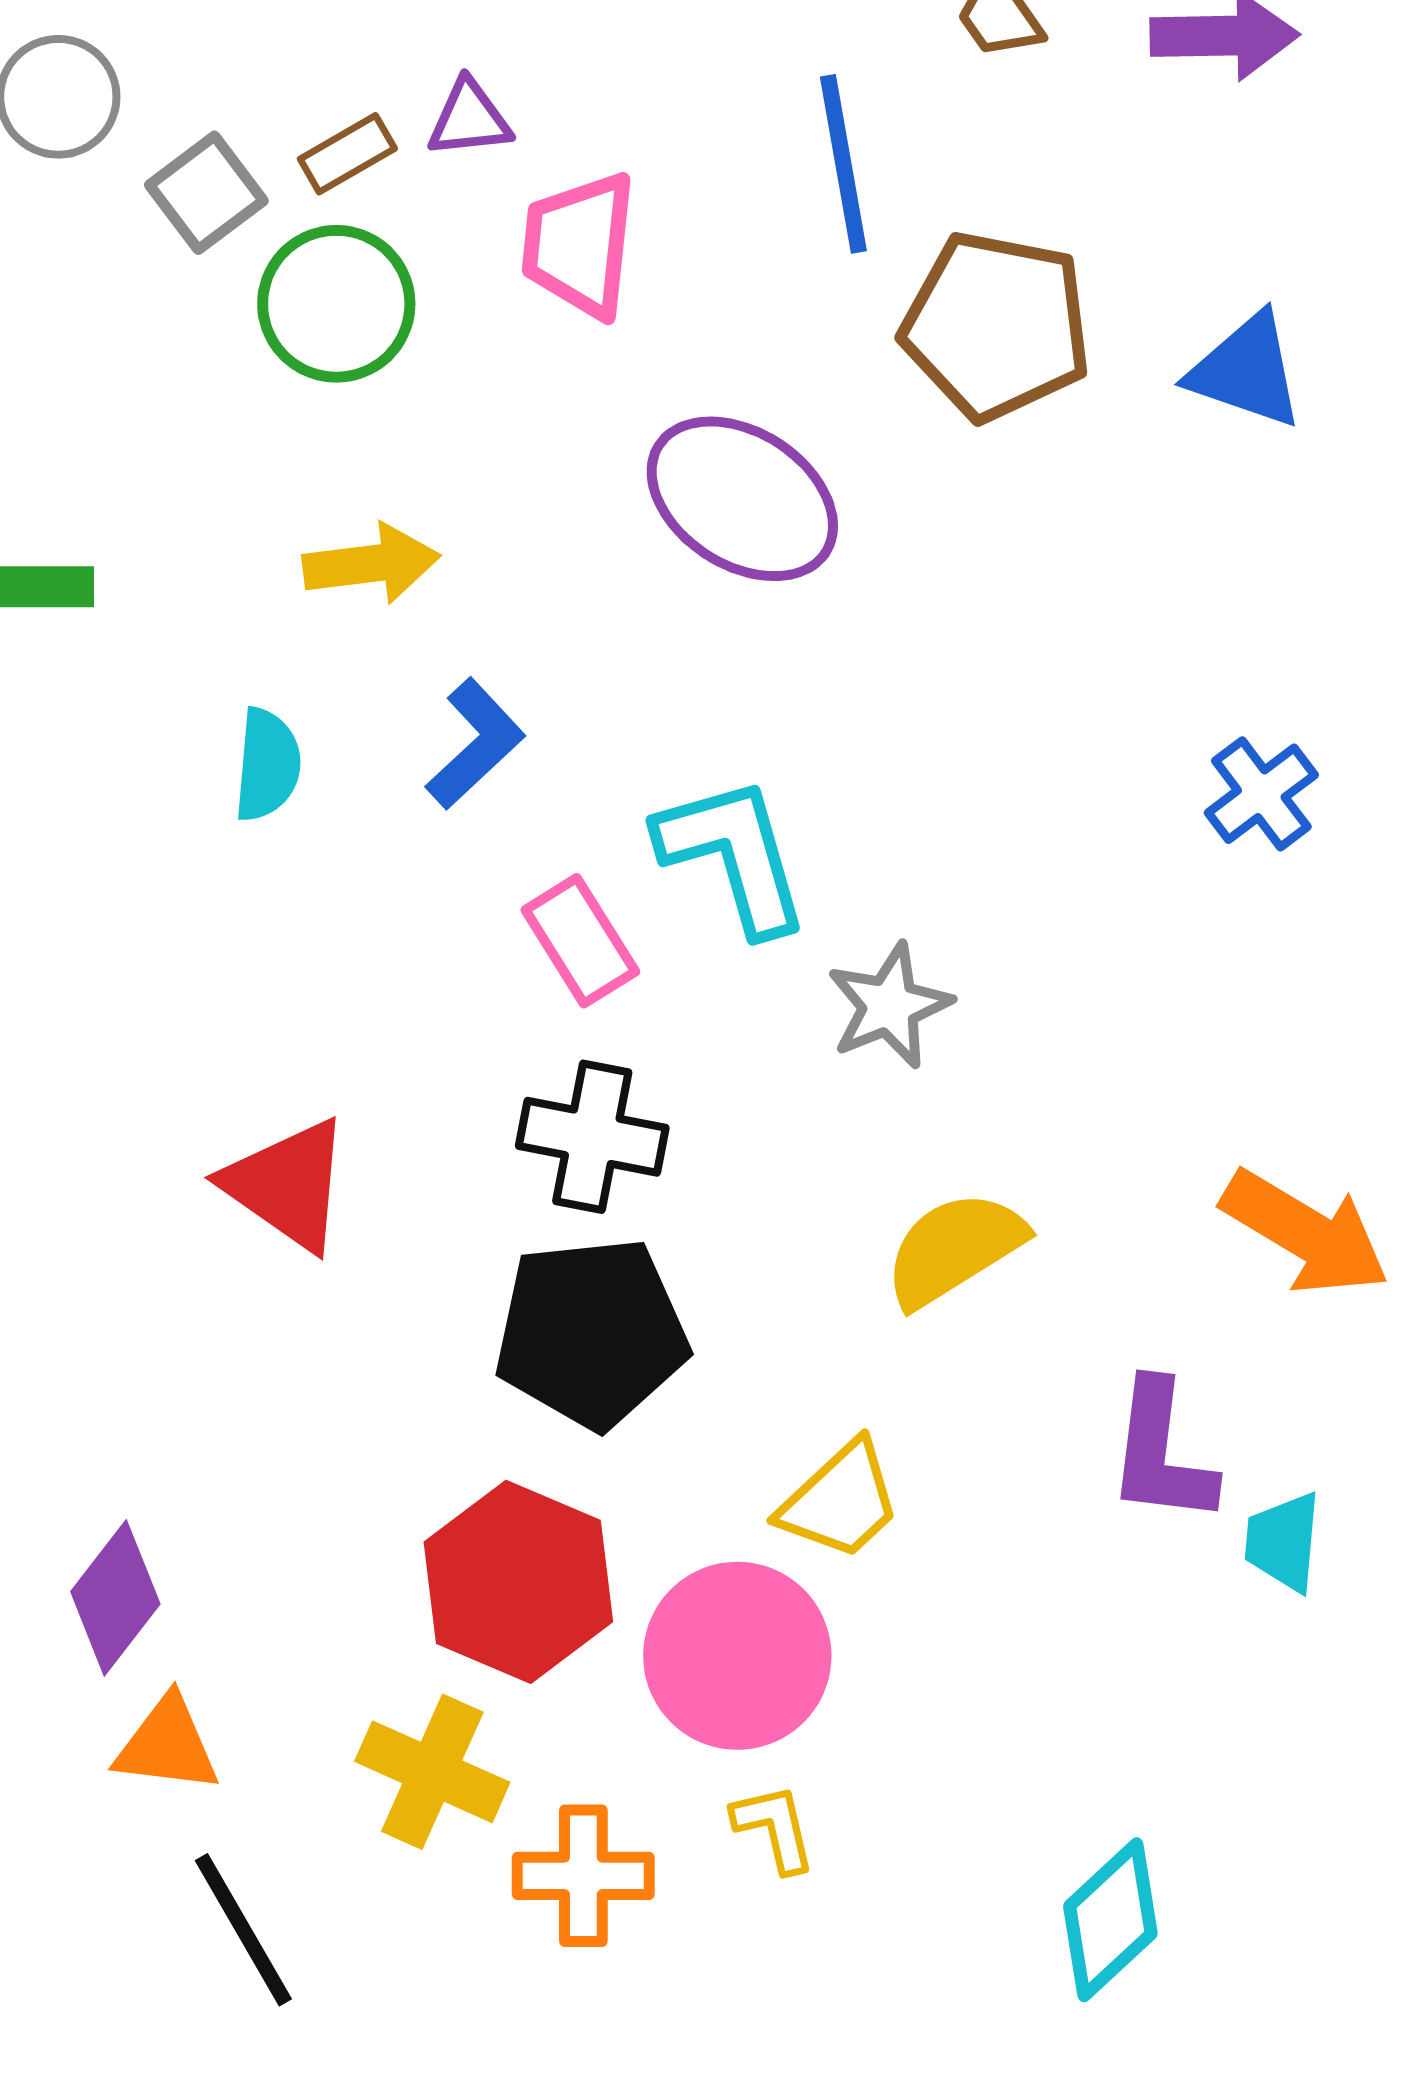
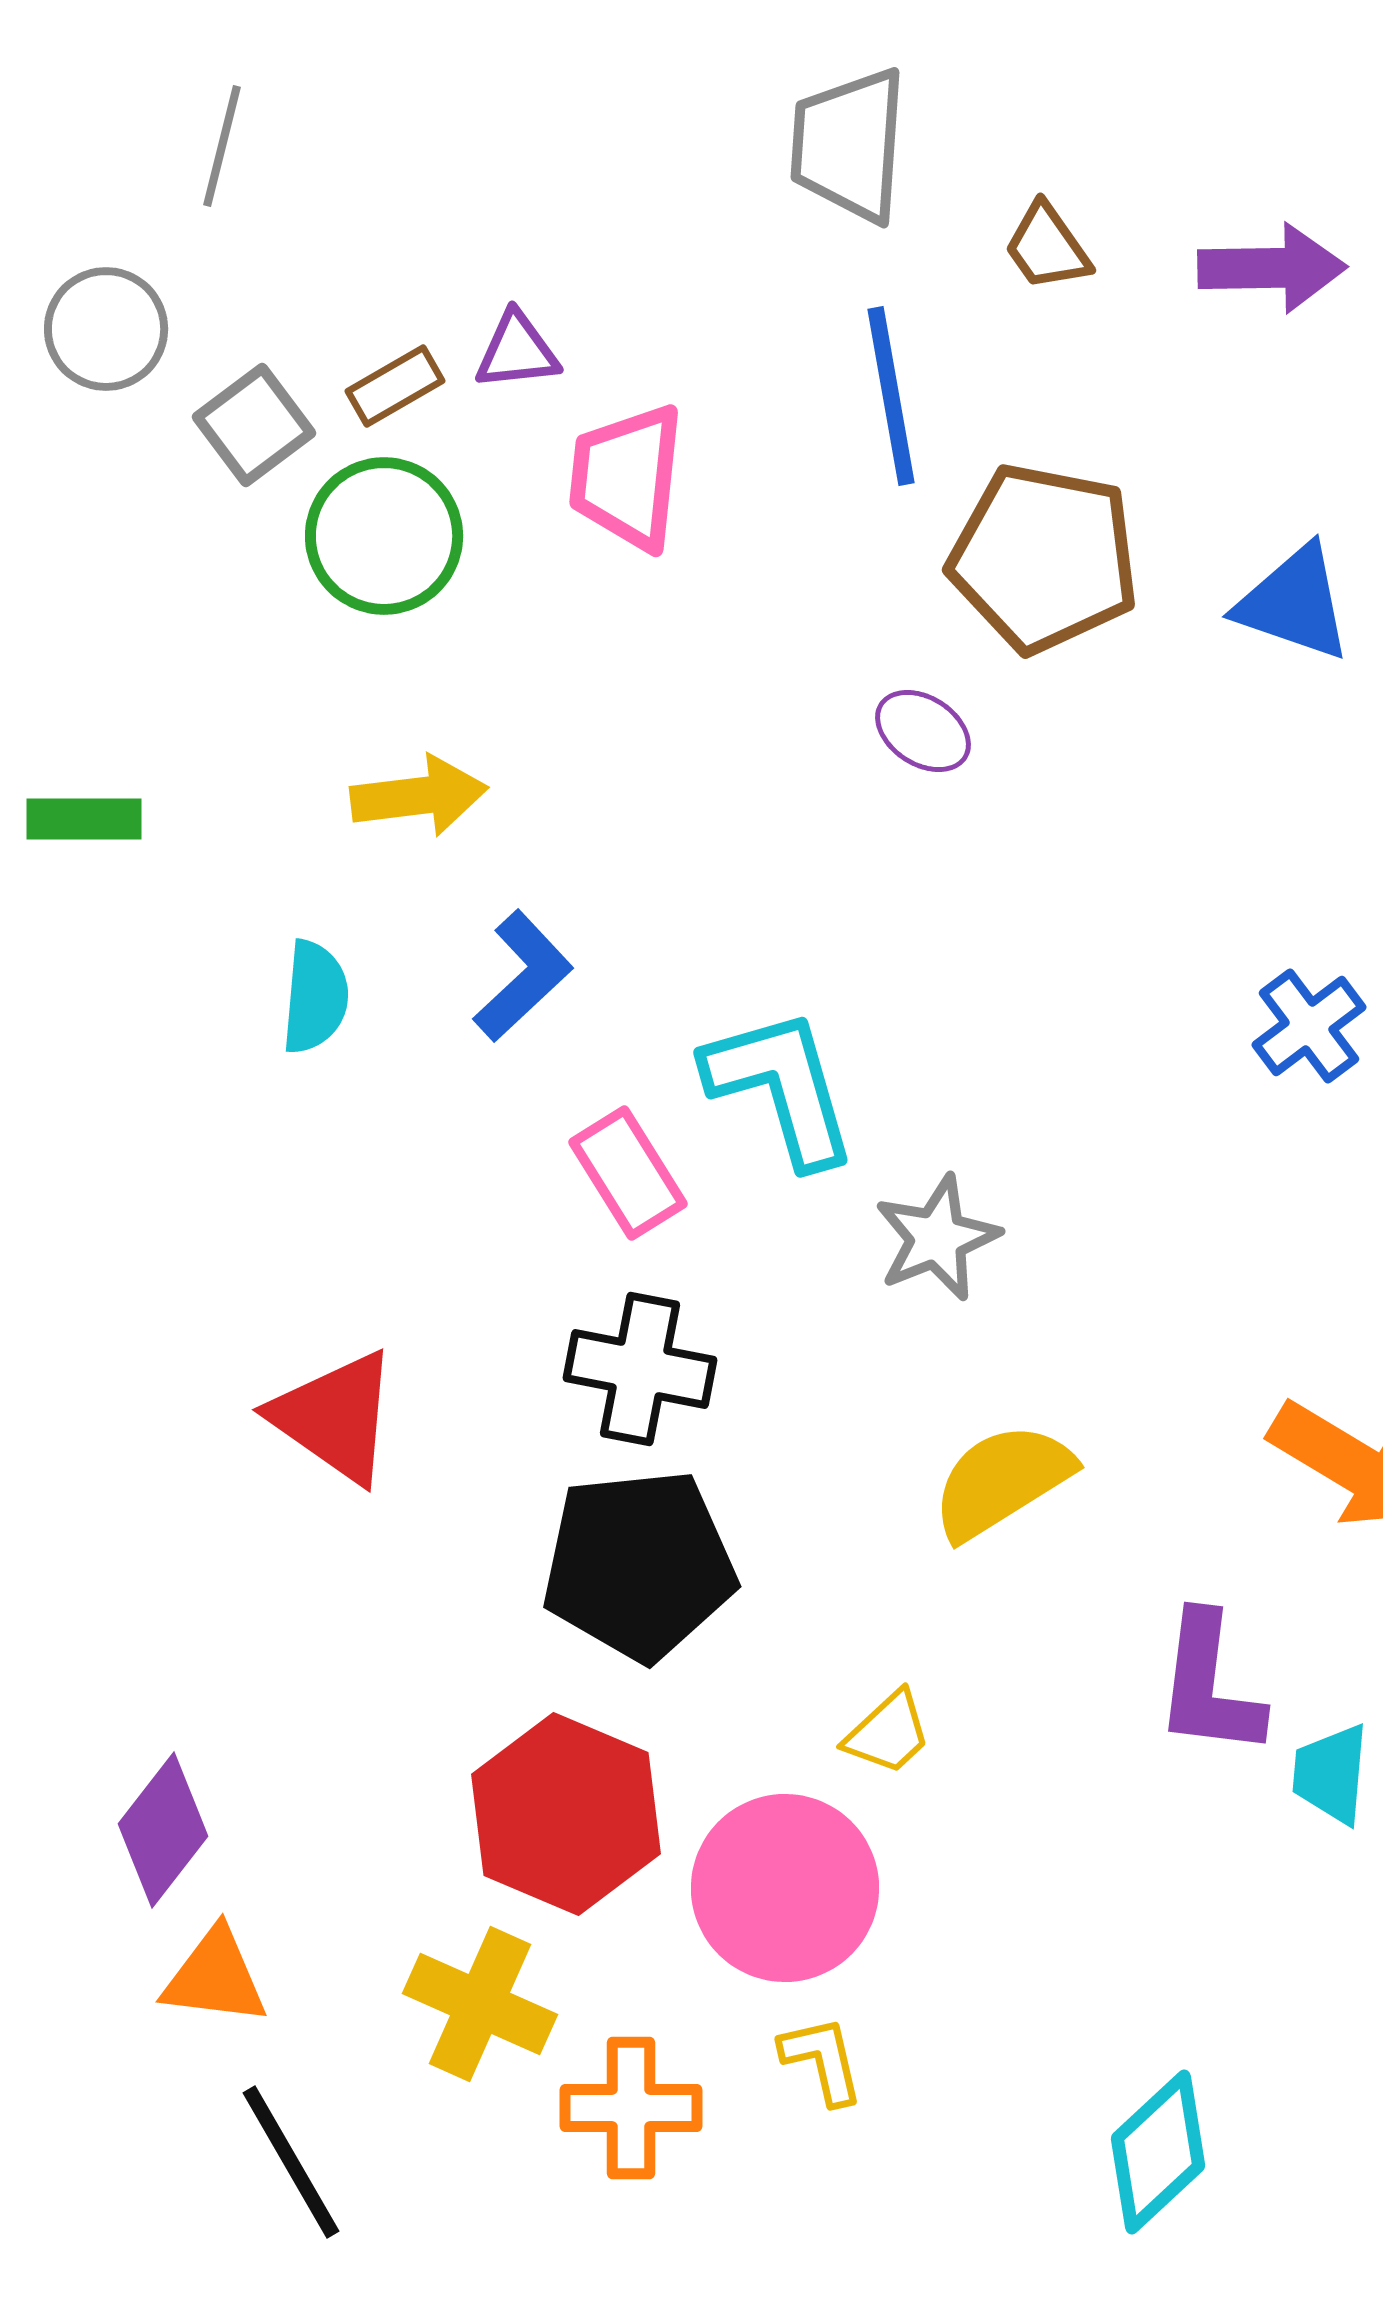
purple ellipse: (742, 499) -> (923, 731), moved, size x0.5
yellow trapezoid: (840, 1501) -> (888, 1733), size x0.7

